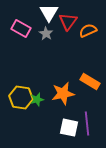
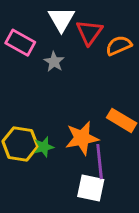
gray star: (46, 34) -> (54, 62), moved
purple line: (87, 124) -> (100, 162), moved

